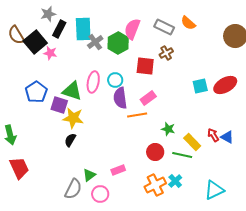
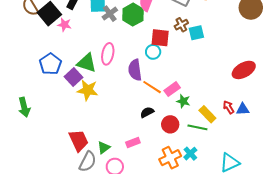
cyan circle: (115, 80) -> (153, 52), moved
red ellipse: (225, 85) -> (244, 70), moved
cyan square: (200, 86) -> (196, 33), moved
pink rectangle: (148, 98) -> (172, 89), moved
purple square: (59, 105) -> (74, 77), turned 30
orange line: (137, 115) -> (152, 87), turned 42
blue triangle: (227, 137) -> (243, 109), turned -32
black semicircle: (70, 140) -> (147, 112), moved, turned 32
red trapezoid: (19, 168) -> (79, 140), moved

